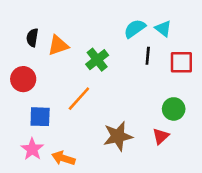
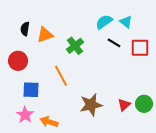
black line: (148, 56) -> (114, 43), turned -64
orange line: (79, 99) -> (61, 76), turned -70
green circle: (174, 109) -> (144, 104), moved

